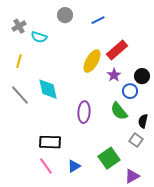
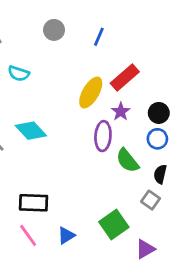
blue line: (98, 20) -> (99, 37), turned -40
cyan semicircle: (39, 37) -> (19, 73), moved
cyan diamond: (48, 89) -> (31, 131), turned -30
blue circle: (130, 91) -> (157, 139), moved
purple ellipse: (84, 112) -> (103, 136), moved

